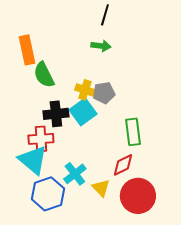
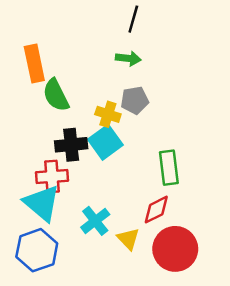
gray pentagon: (104, 93) -> (135, 100), moved
blue hexagon: (48, 194) -> (37, 250), moved

